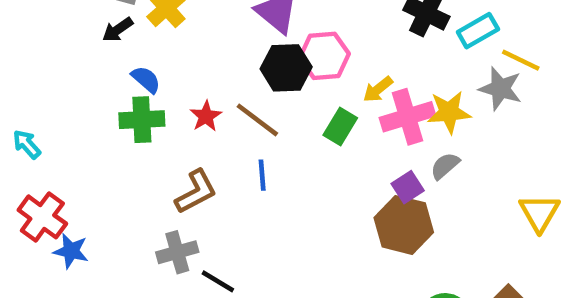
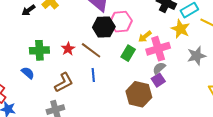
blue semicircle: (146, 79) -> (28, 73), moved
gray star: (500, 89) -> (197, 56), moved, turned -30
yellow star: (449, 112) -> (180, 29), moved, turned 30
gray semicircle: (445, 166) -> (159, 68), moved
brown hexagon: (404, 225) -> (139, 94), moved

